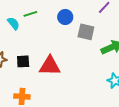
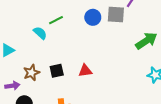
gray square: (86, 32) -> (116, 15), moved
red triangle: (50, 66) -> (85, 71), size x0.6

